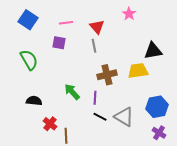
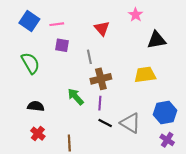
pink line: (66, 23) -> (57, 24), moved
gray line: (94, 46) -> (89, 57), moved
black triangle: (153, 51) -> (157, 40), moved
brown cross: (107, 75) -> (101, 79), moved
red cross: (50, 124) -> (38, 134), moved

